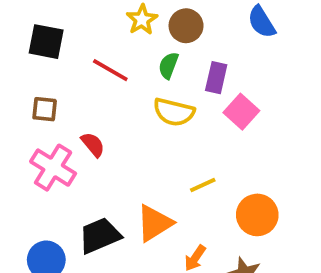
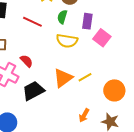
orange triangle: (154, 223) -> (63, 78), moved
black trapezoid: (100, 236) -> (33, 91), moved

